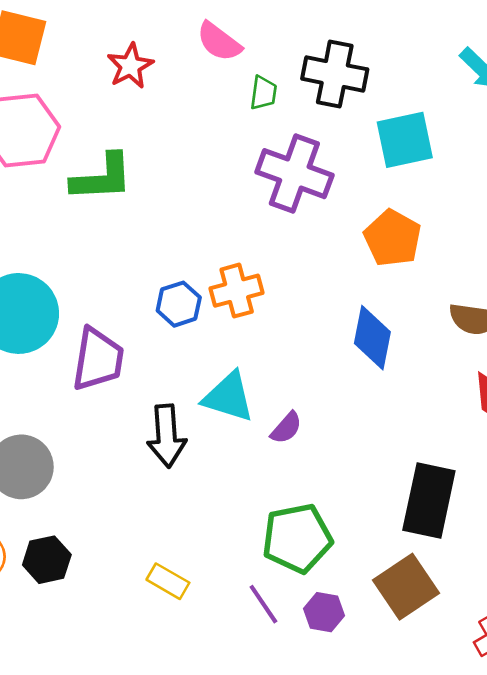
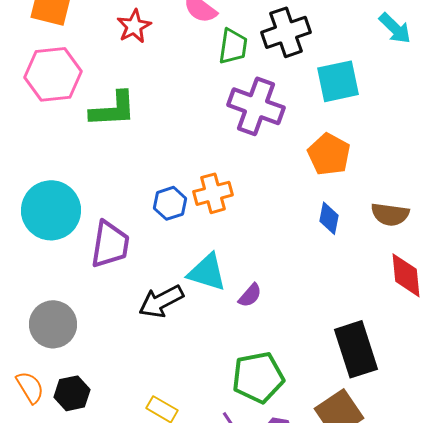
black cross: (335, 74) -> (286, 32), turned -30
green trapezoid: (263, 93) -> (233, 46), size x1.4
blue diamond: (372, 338) -> (329, 218), moved, size x0.7
black arrow: (167, 436) -> (161, 301), turned 66
black rectangle: (429, 500) -> (356, 349), turned -30

